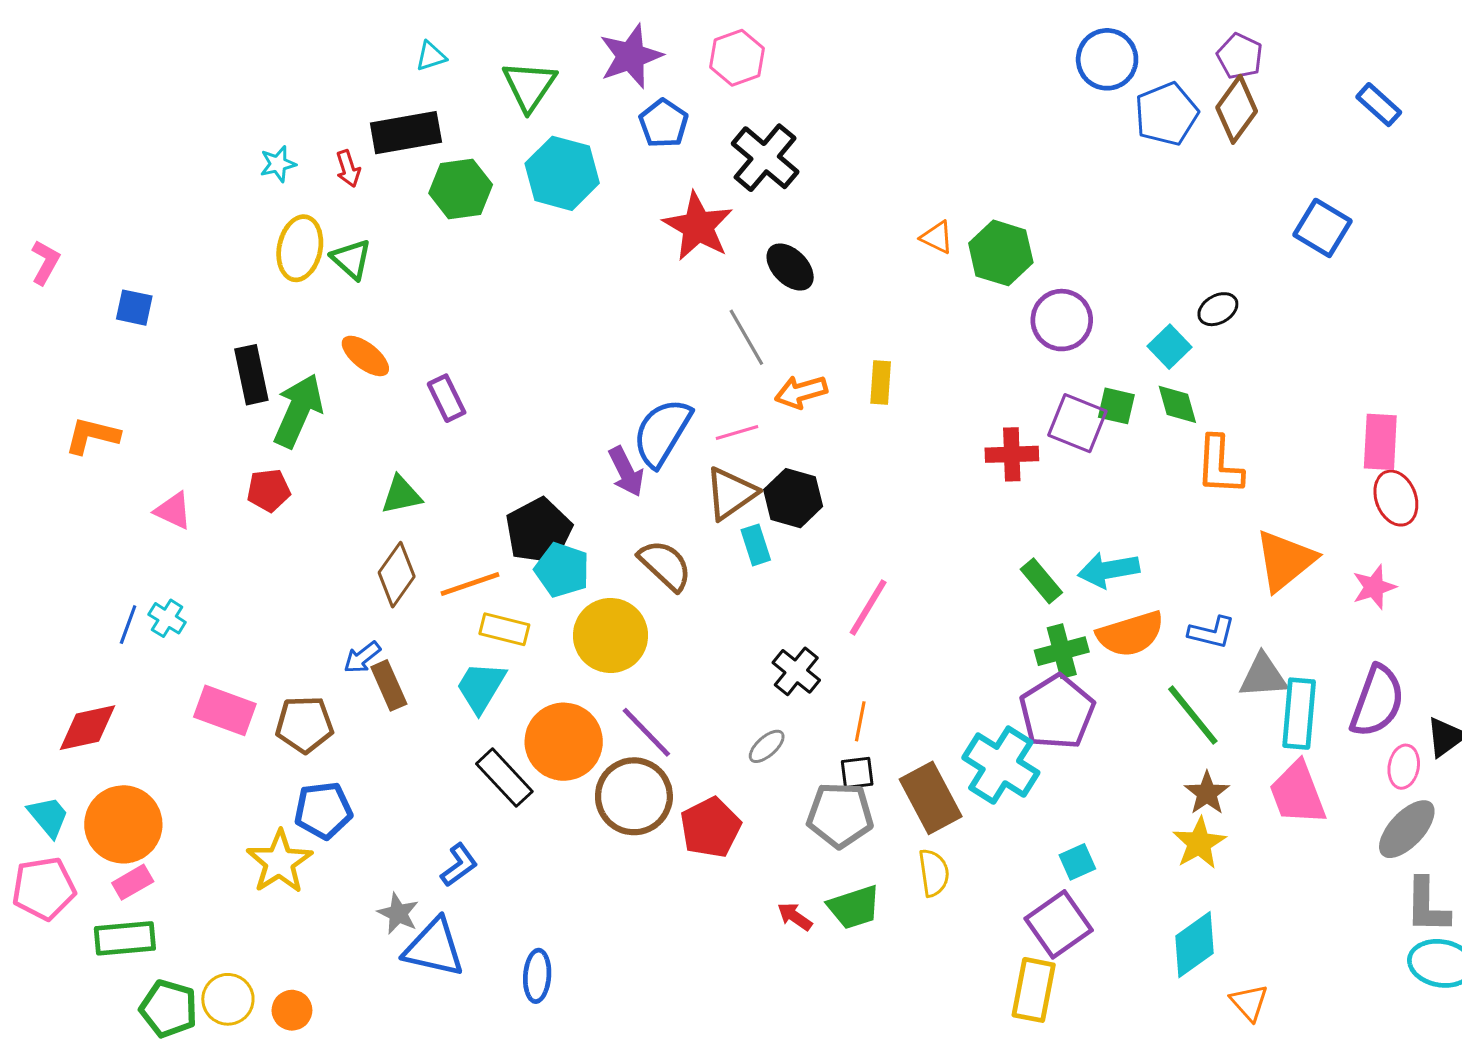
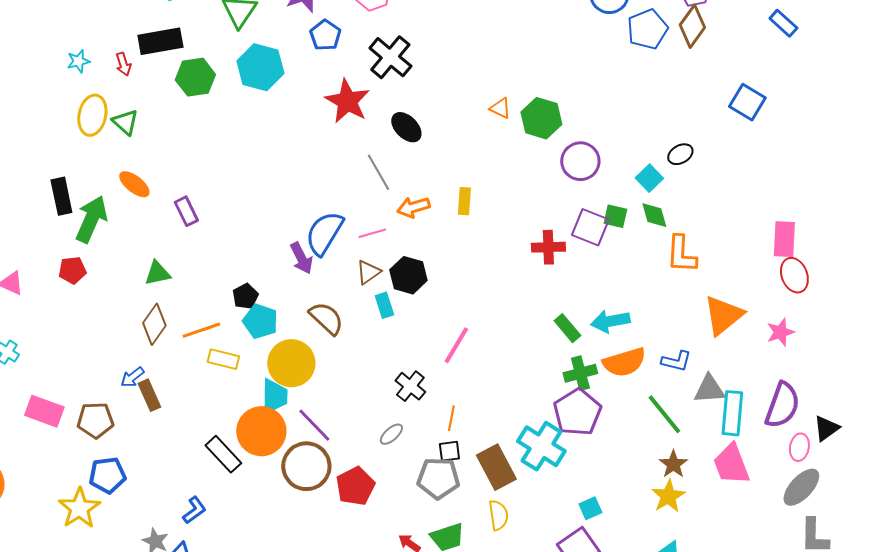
brown triangle: (731, 493) -> (368, 272), size x0.7
black pentagon: (539, 531) -> (245, 296), size x0.6
cyan trapezoid: (481, 687) -> (274, 396), moved, turned 150

